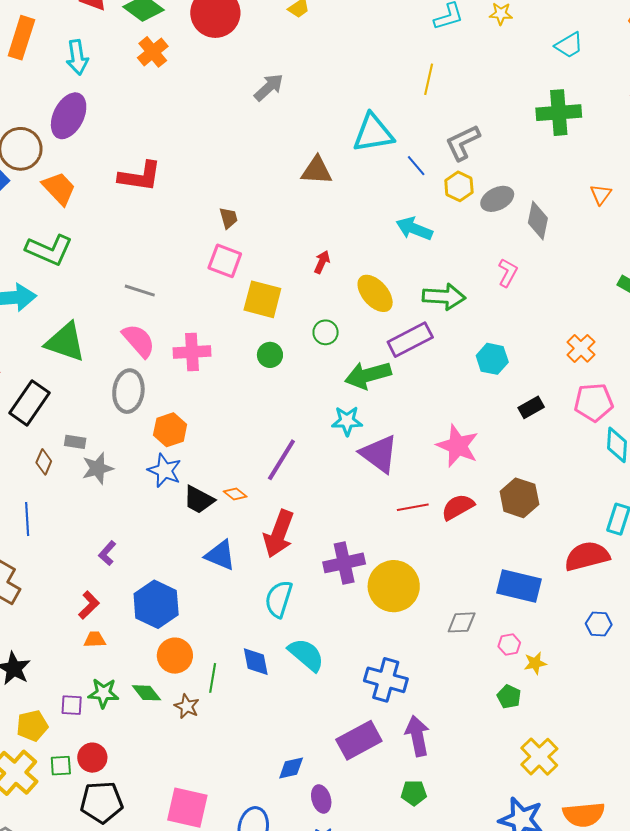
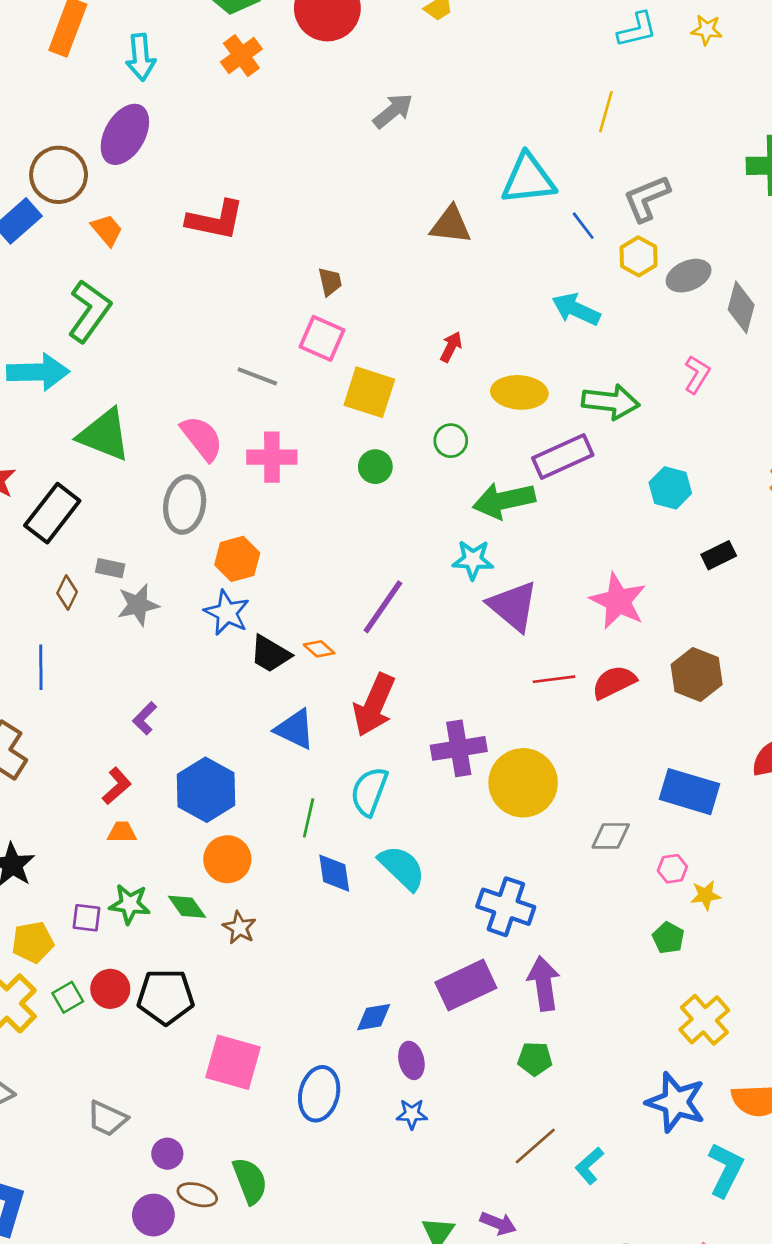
orange trapezoid: (59, 188) -> (107, 230), size x0.7
green L-shape: (49, 250) -> (89, 311), turned -81
gray line: (140, 291) -> (257, 376), moved
yellow ellipse: (375, 293) -> (519, 392), turned -48
green line: (213, 678) -> (309, 818), moved
green square: (61, 766) -> (68, 997), turned -30
black pentagon: (102, 802) -> (166, 997), moved

